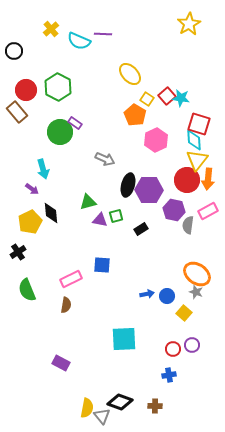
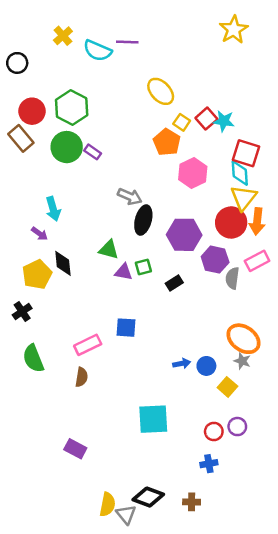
green circle: (60, 132) -> (67, 147), moved
black ellipse: (128, 185) -> (143, 220), moved
green triangle: (88, 202) -> (109, 250), turned 30

